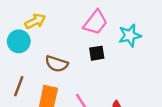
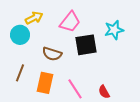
pink trapezoid: (96, 22) -> (70, 22), moved
black square: (97, 53) -> (86, 45), size x1.6

